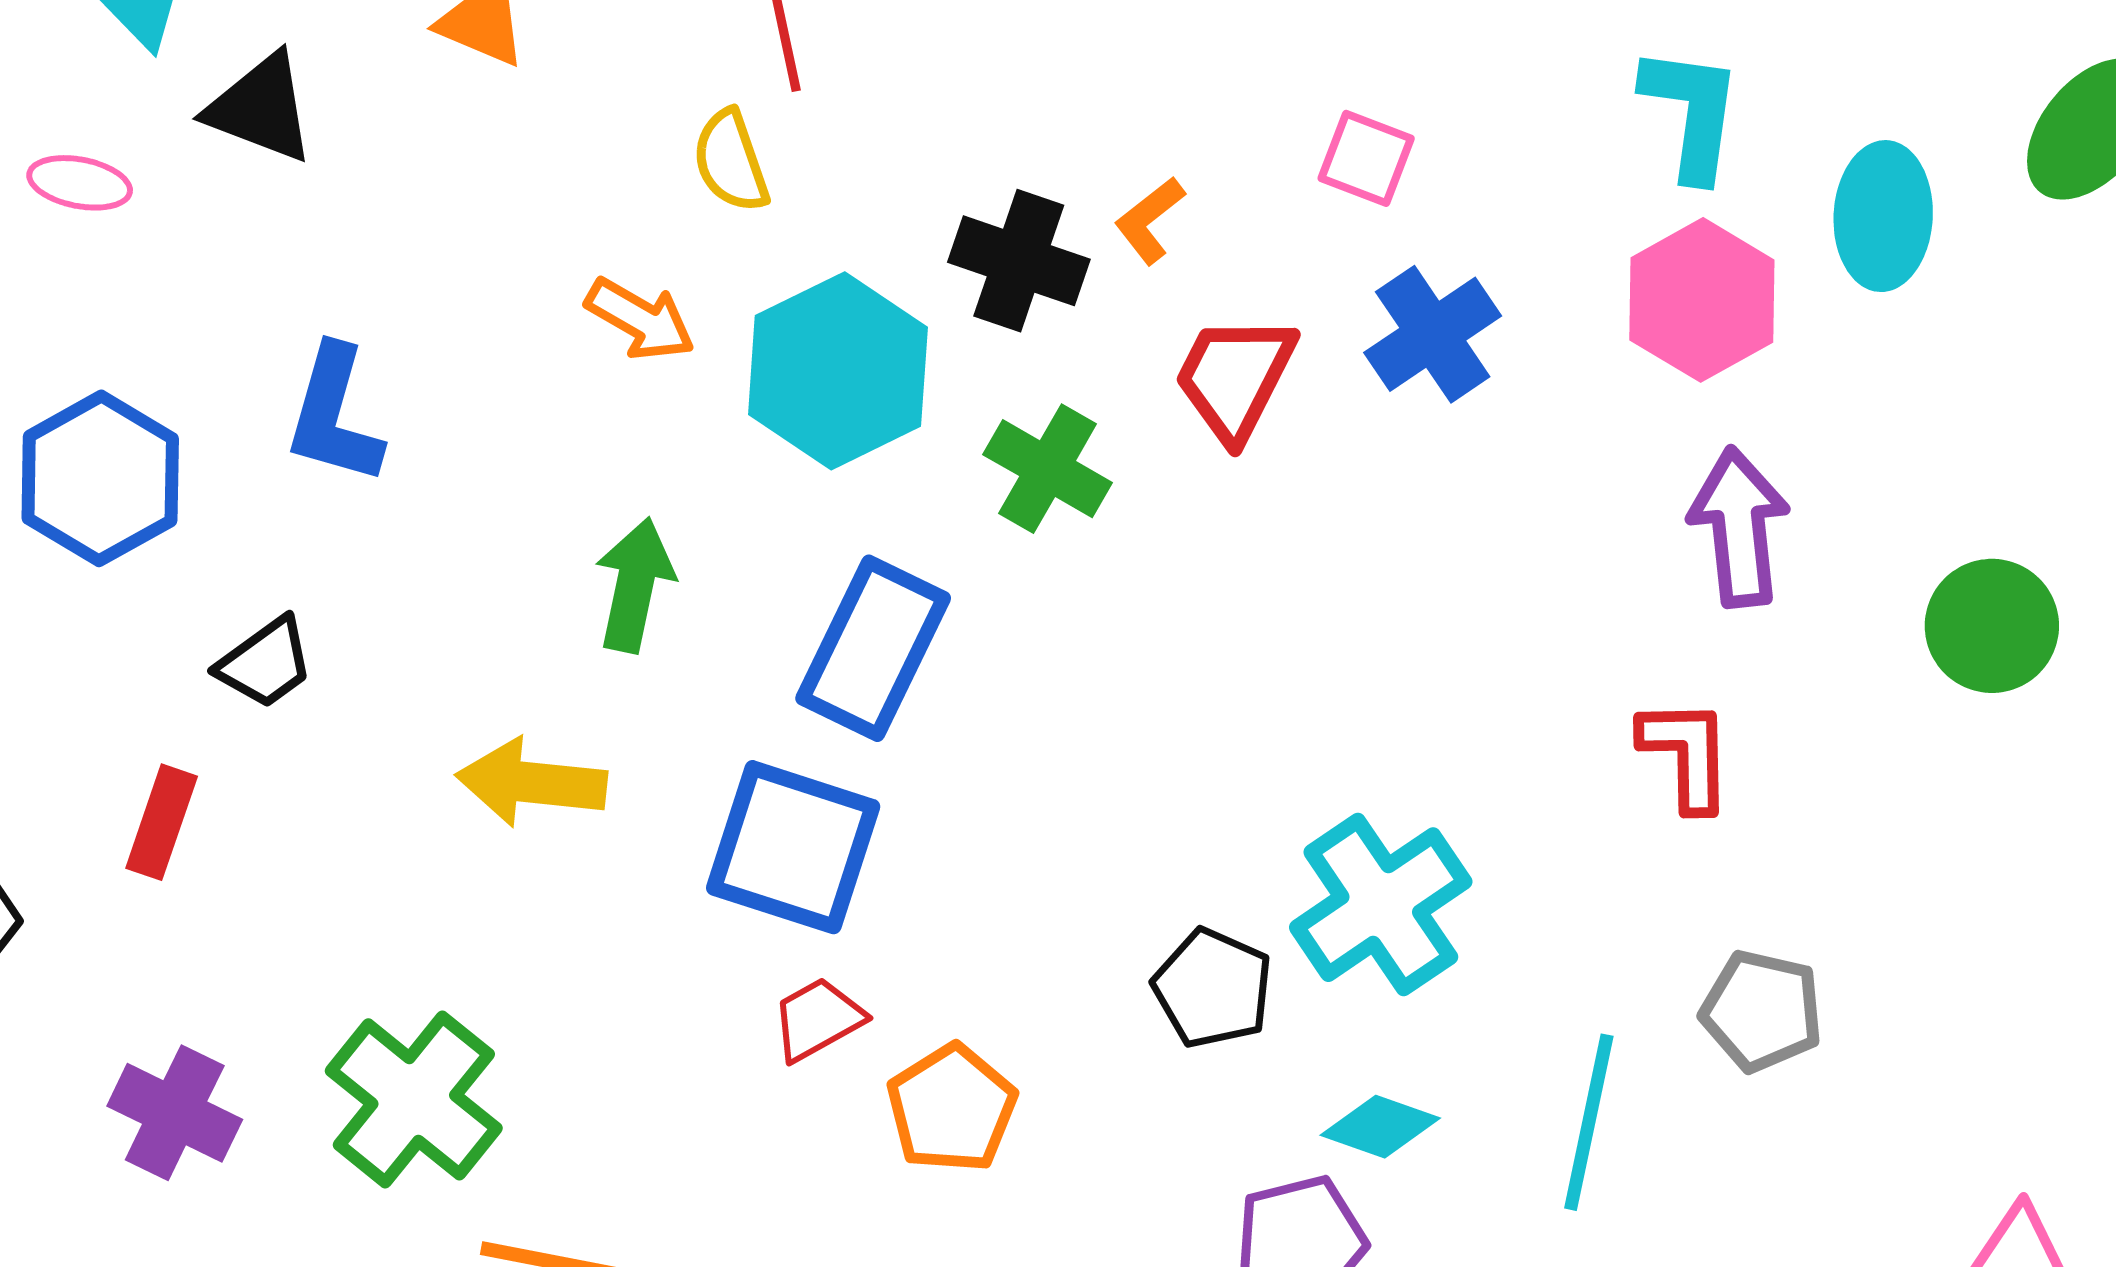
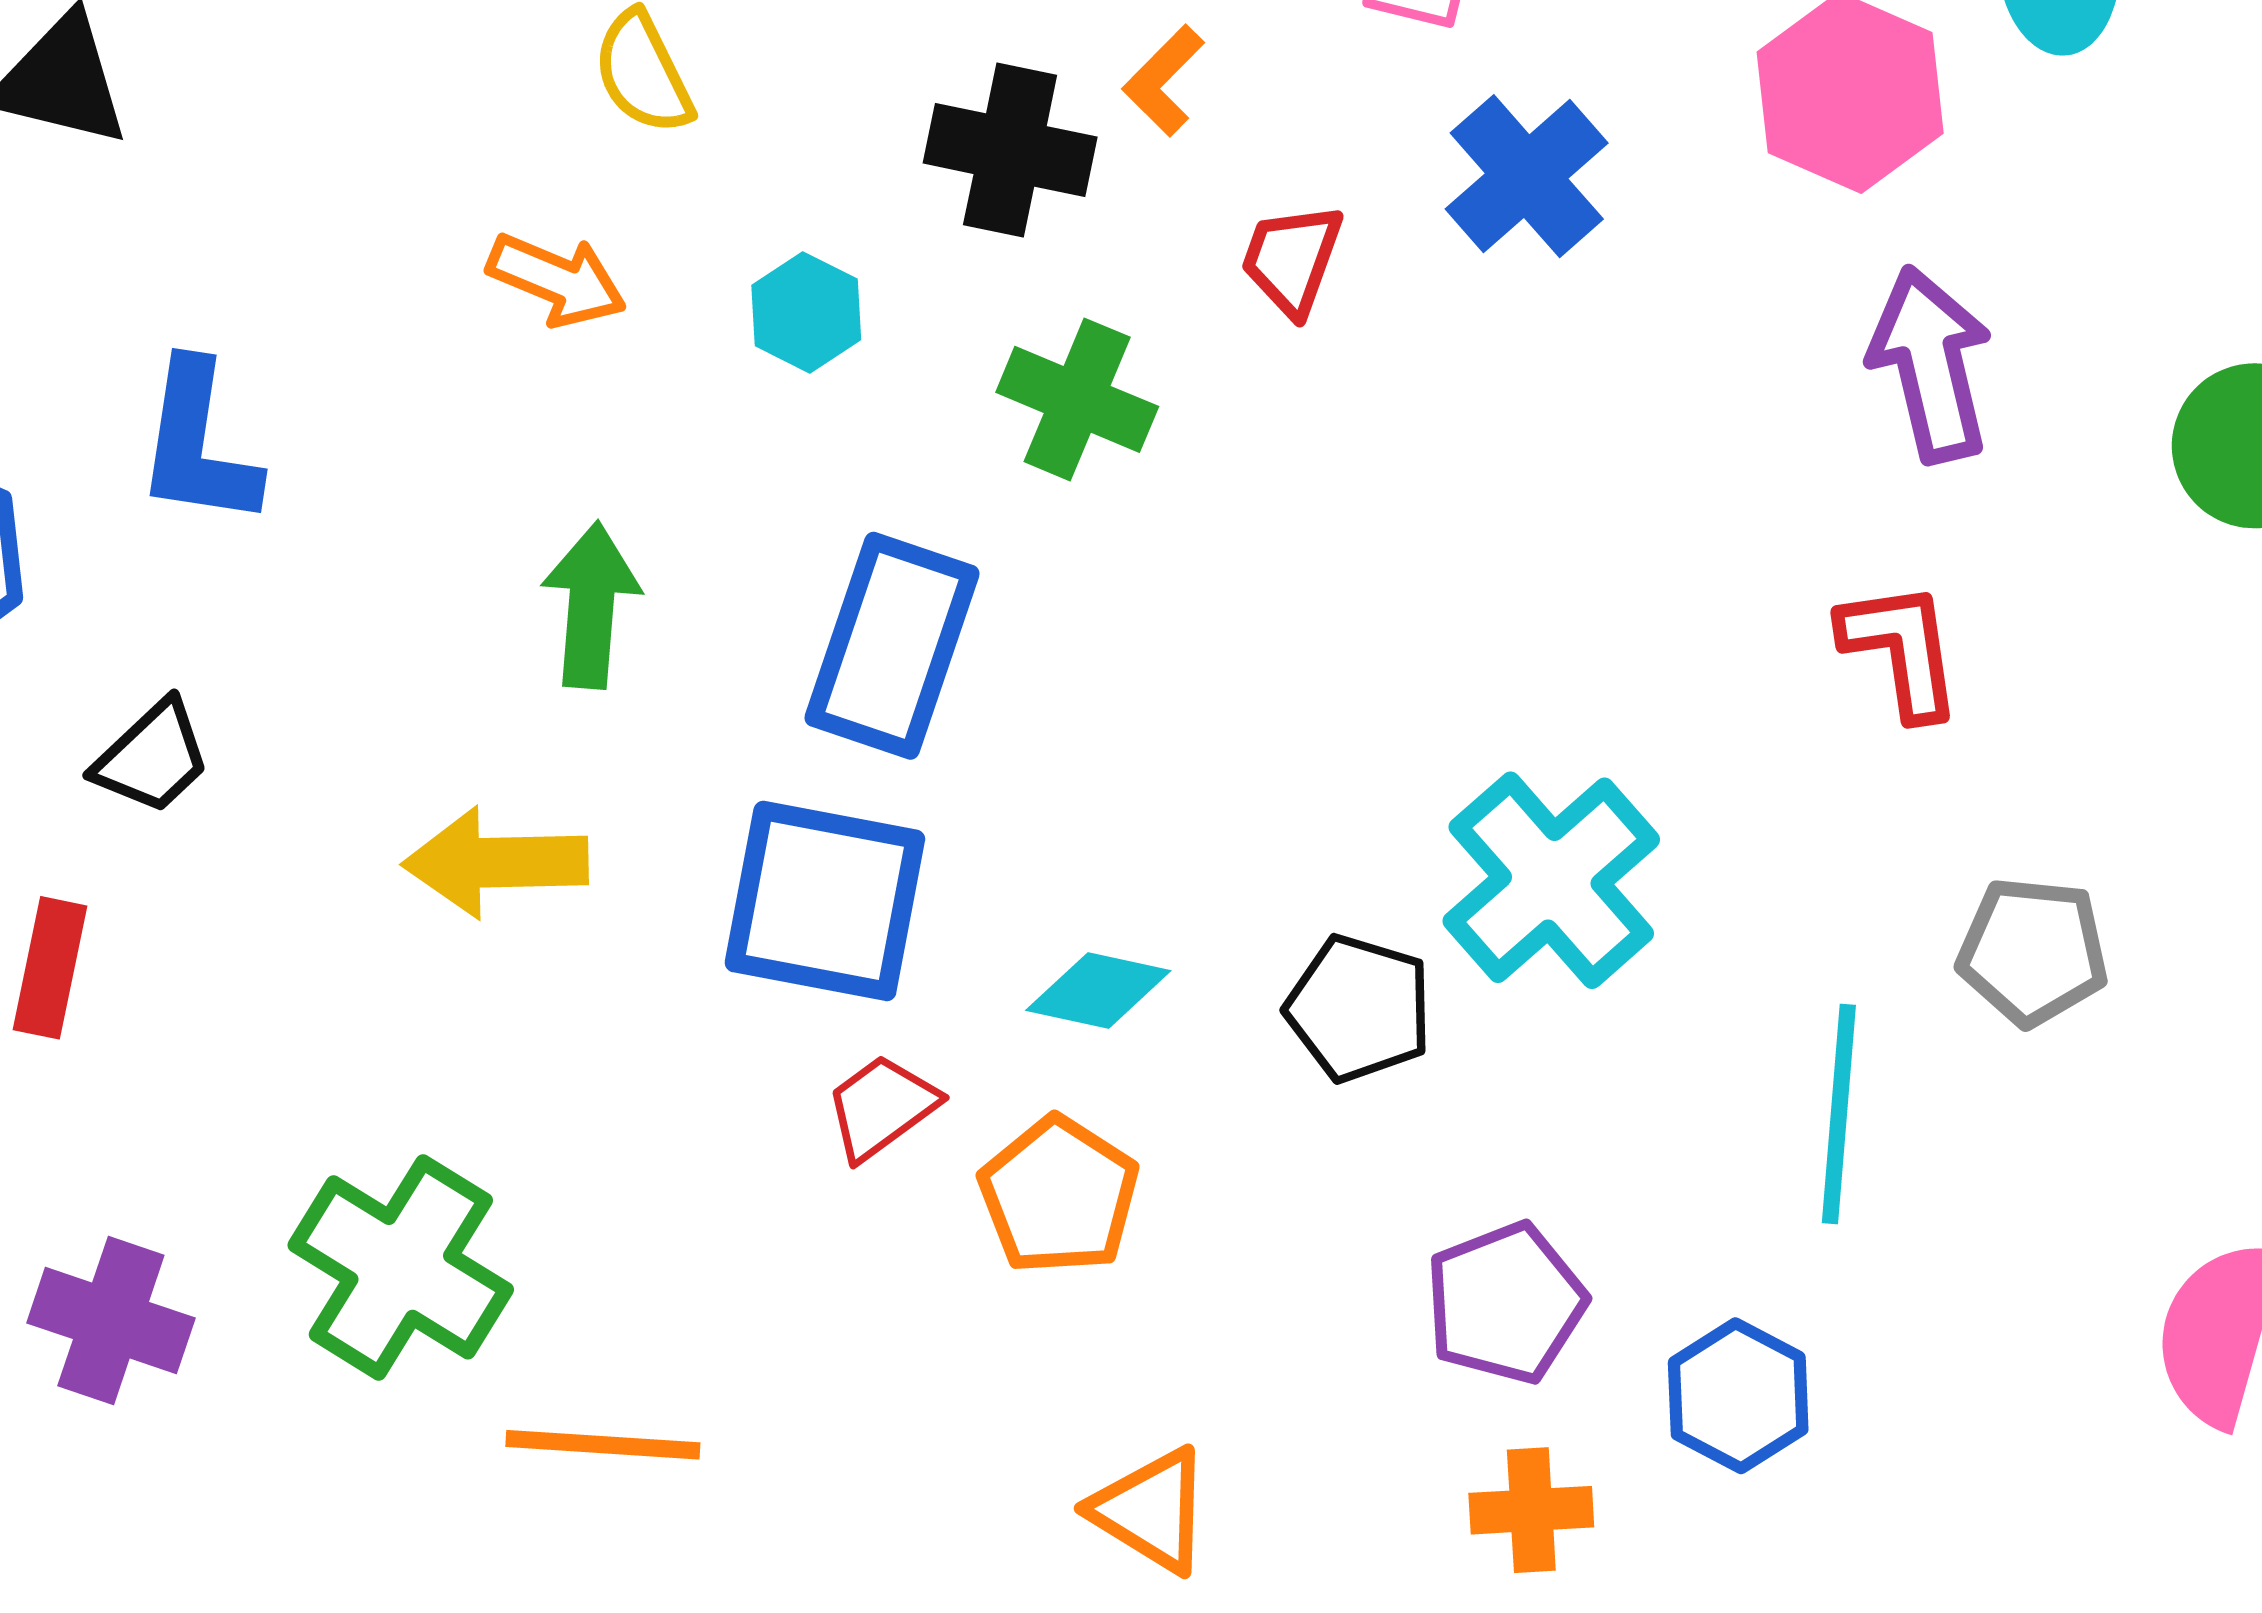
cyan hexagon: (838, 371) -> (806, 312), size x0.5
red trapezoid: (1235, 377) -> (1292, 259), size x0.7
cyan diamond: (1380, 1127) -> (1098, 990), moved

